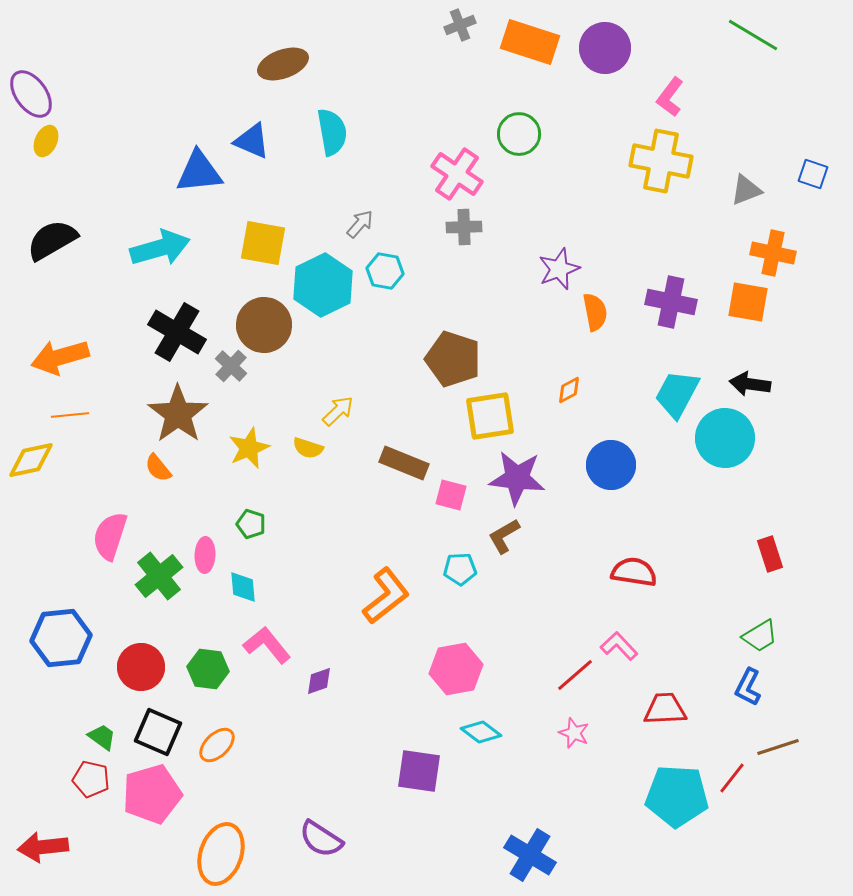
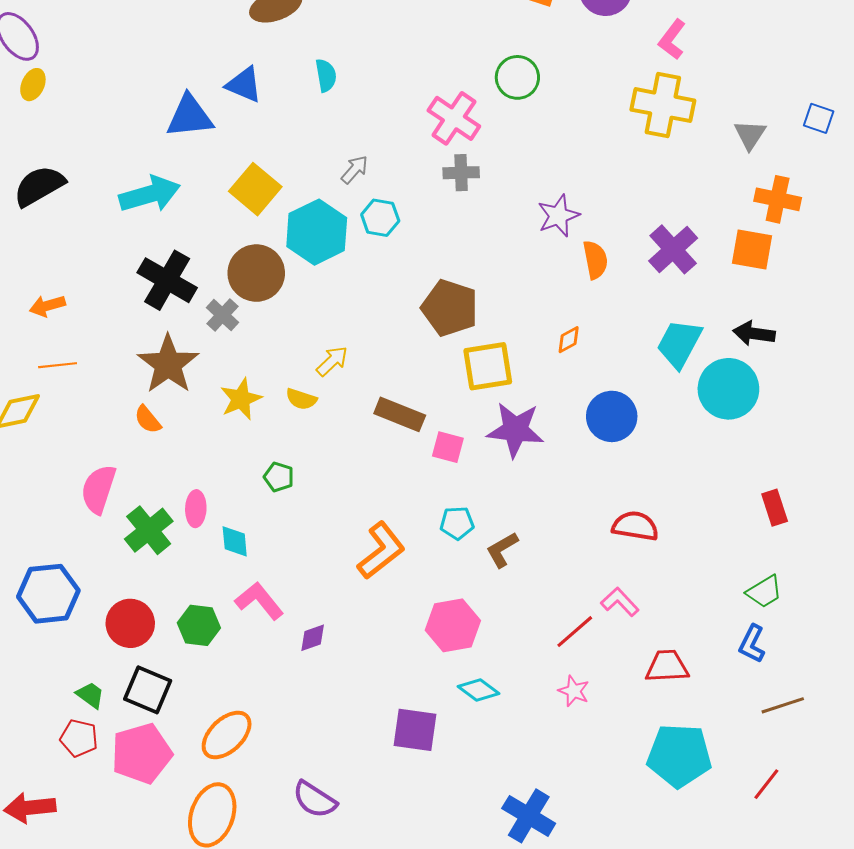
cyan semicircle: (332, 132) -> (326, 75), size x0.7
gray triangle: (746, 190) -> (750, 135), turned -36
yellow square: (263, 243) -> (255, 189), turned 30
purple cross: (671, 302) -> (673, 249), turned 36
orange arrow: (60, 357) -> (47, 306), size x0.6
green pentagon: (251, 524) -> (279, 477), moved
brown L-shape: (504, 536) -> (502, 550), moved
orange ellipse: (217, 745) -> (227, 735), moved, size x1.4
red line: (732, 778) -> (766, 784), moved

